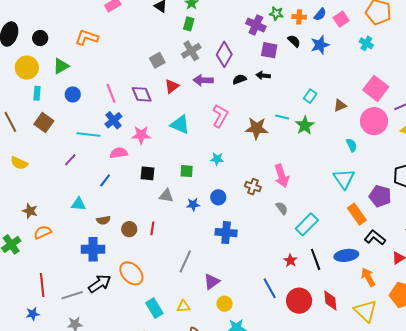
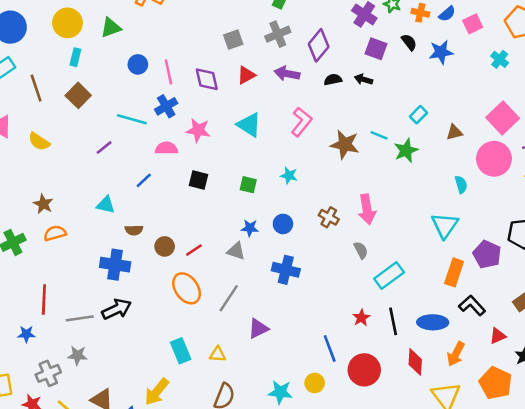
blue circle: (73, 94) -> (138, 64), moved
gray triangle: (166, 196) -> (236, 251), moved
orange rectangle: (357, 214) -> (454, 272), turned 45
red line: (152, 228) -> (194, 250), turned 40
orange ellipse: (131, 273) -> (187, 288), moved
orange arrow: (368, 277) -> (456, 354), turned -132
red diamond: (330, 301) -> (415, 362), moved
yellow circle: (225, 304) -> (315, 383), moved

